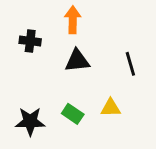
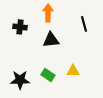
black line: (130, 64) -> (84, 24), moved

